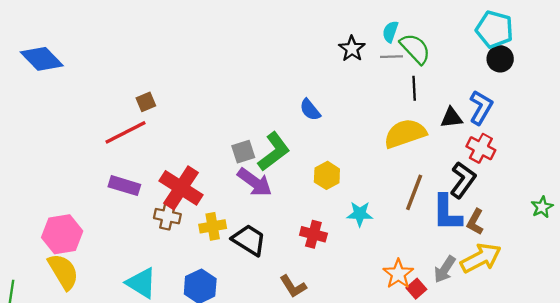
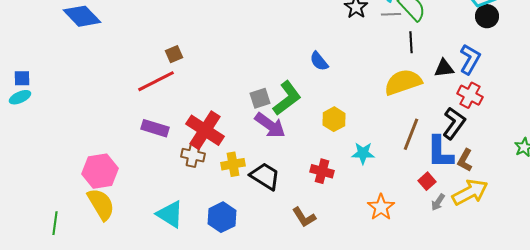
gray arrow: (445, 269) -> (438, 202), size x0.7
orange star: (398, 274) -> (381, 207), moved
red square: (416, 289) -> (427, 181), moved

